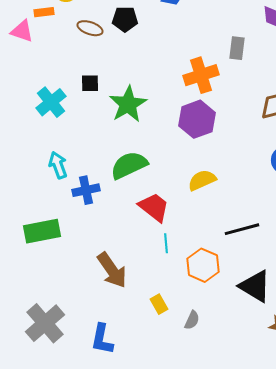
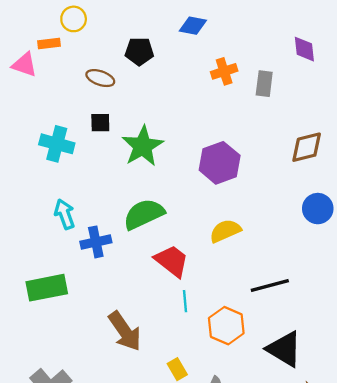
brown ellipse: (90, 28) -> (100, 78), moved
orange cross: (201, 75) -> (224, 71), moved, size x0.7
cyan cross: (51, 102) -> (57, 144), turned -36

